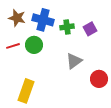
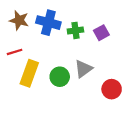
green circle: (34, 45) -> (60, 77), moved
yellow rectangle: (26, 91) -> (29, 73), moved

